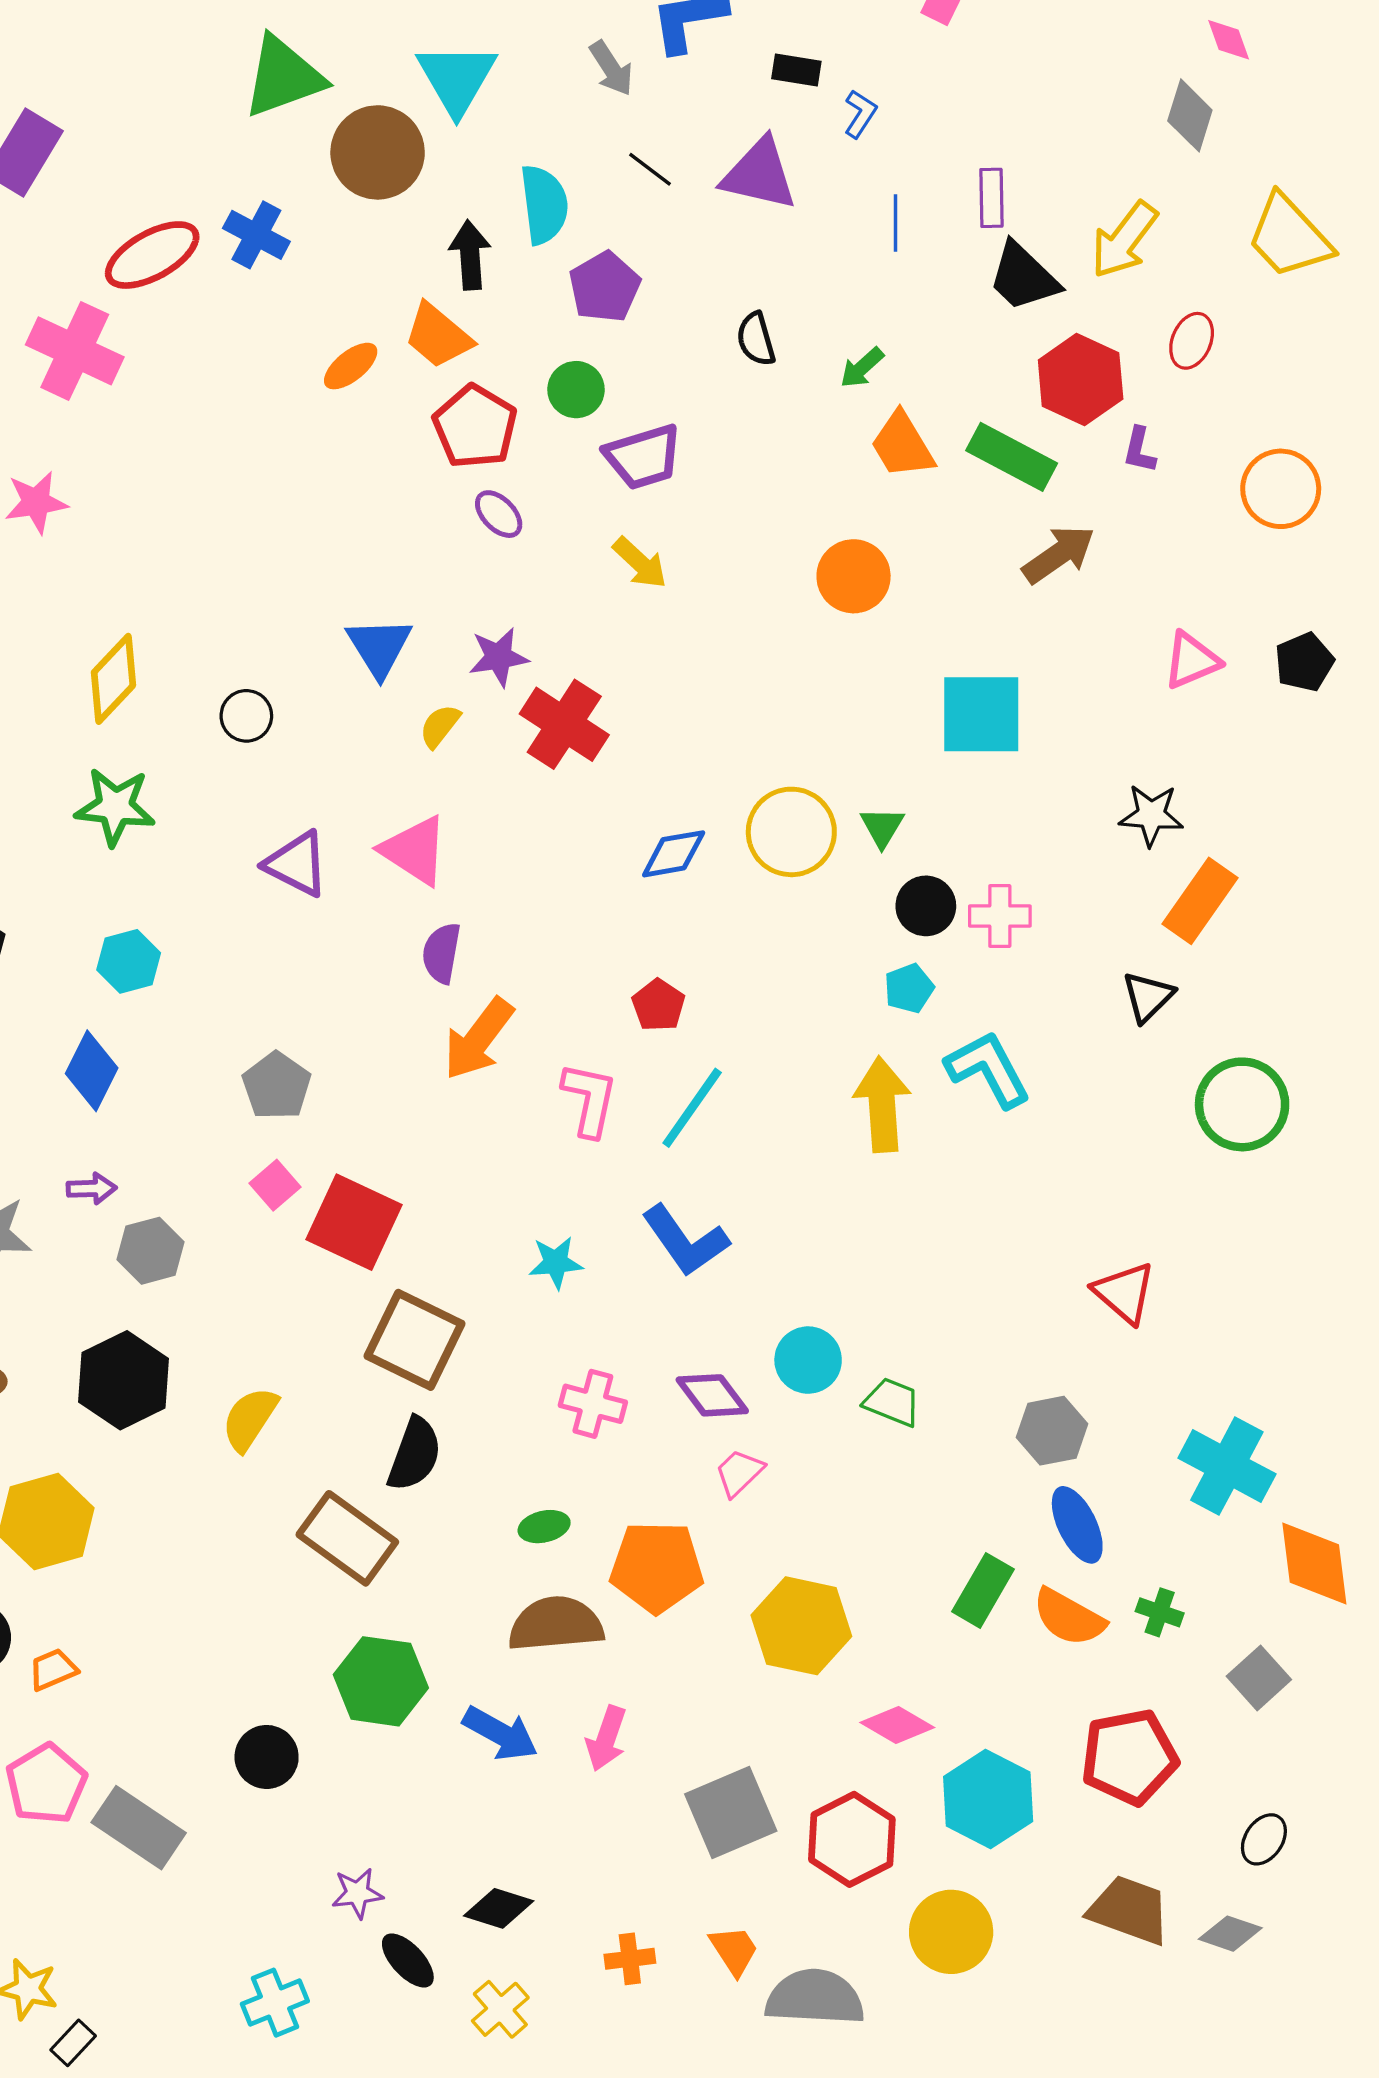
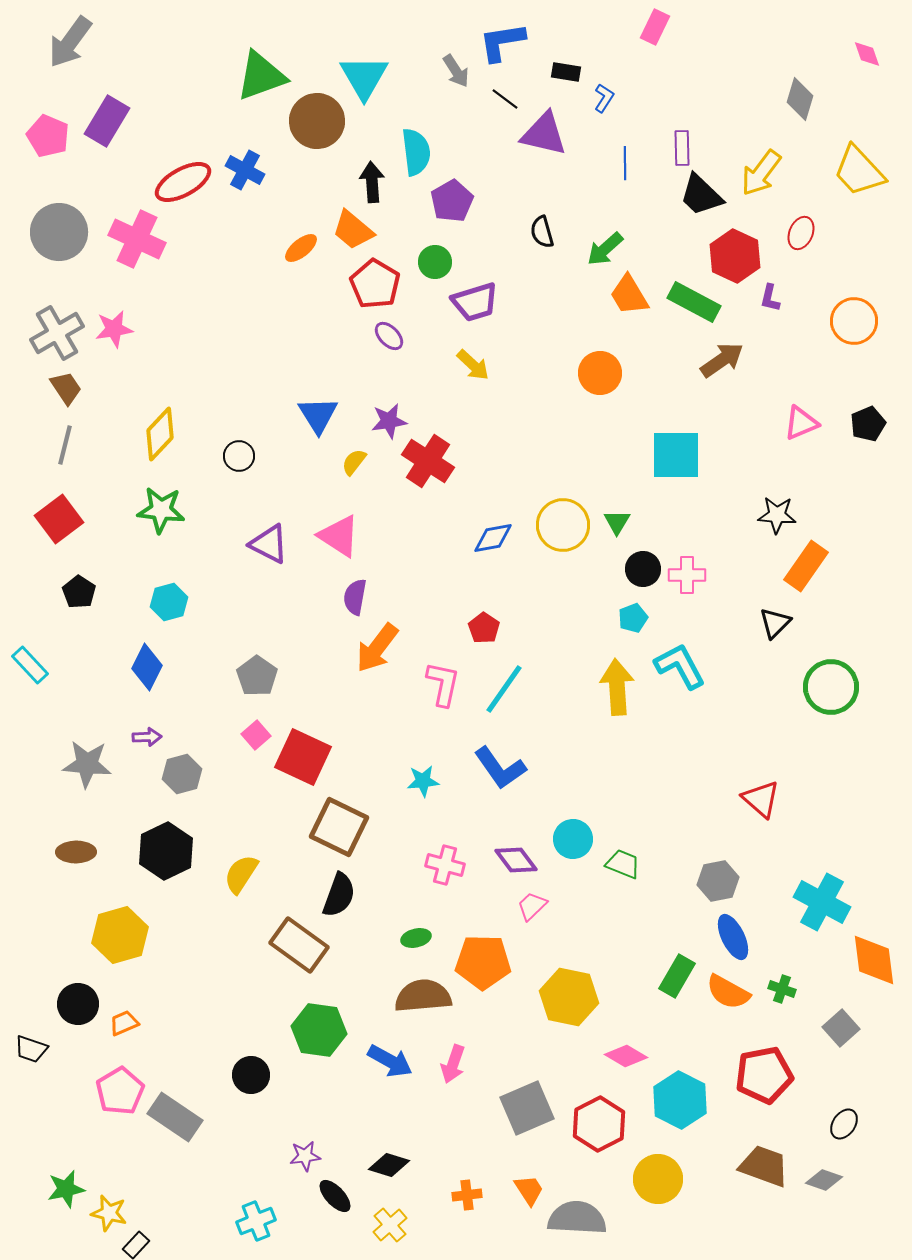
pink diamond: (1229, 40) -> (867, 54), moved
black line: (650, 169) -> (505, 99), moved
green arrow: (862, 368) -> (605, 249), size x1.4

